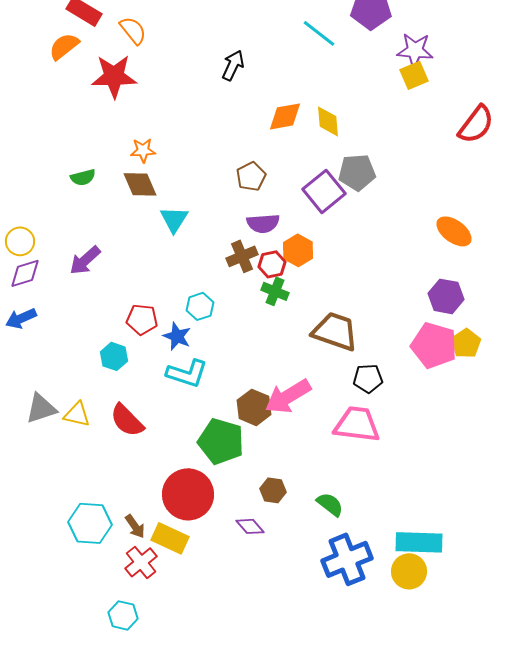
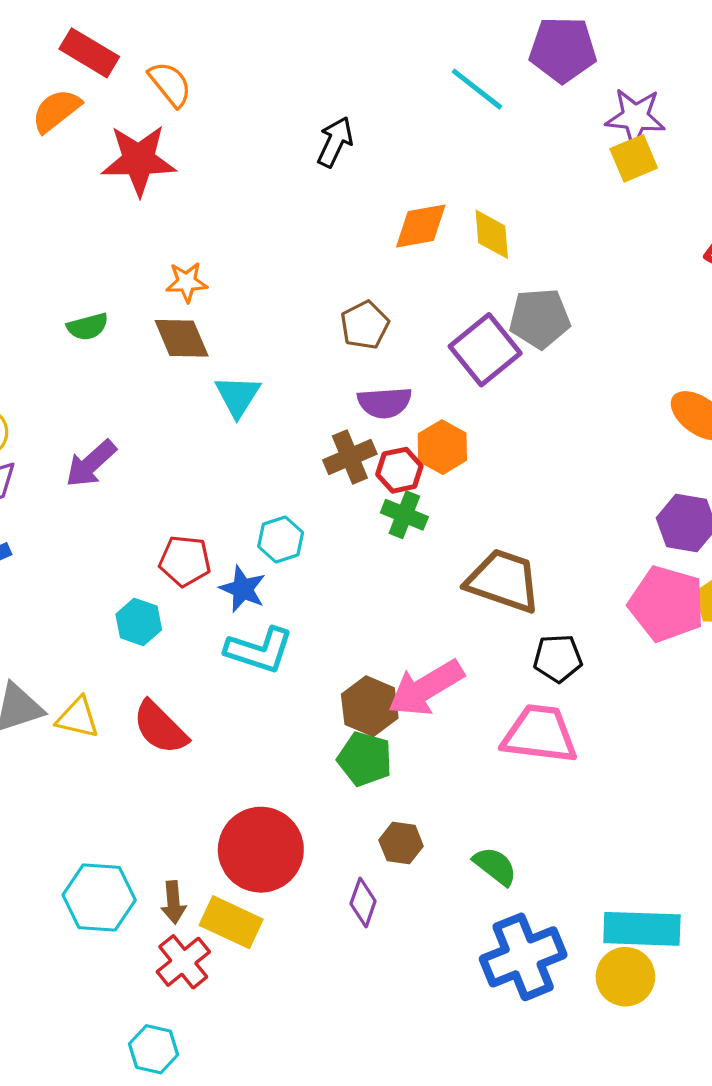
green pentagon: (221, 441) -> (365, 759), moved, size x0.7
brown arrow: (135, 526) -> (173, 902), turned 30
purple diamond: (250, 526) -> (363, 902), turned 60

